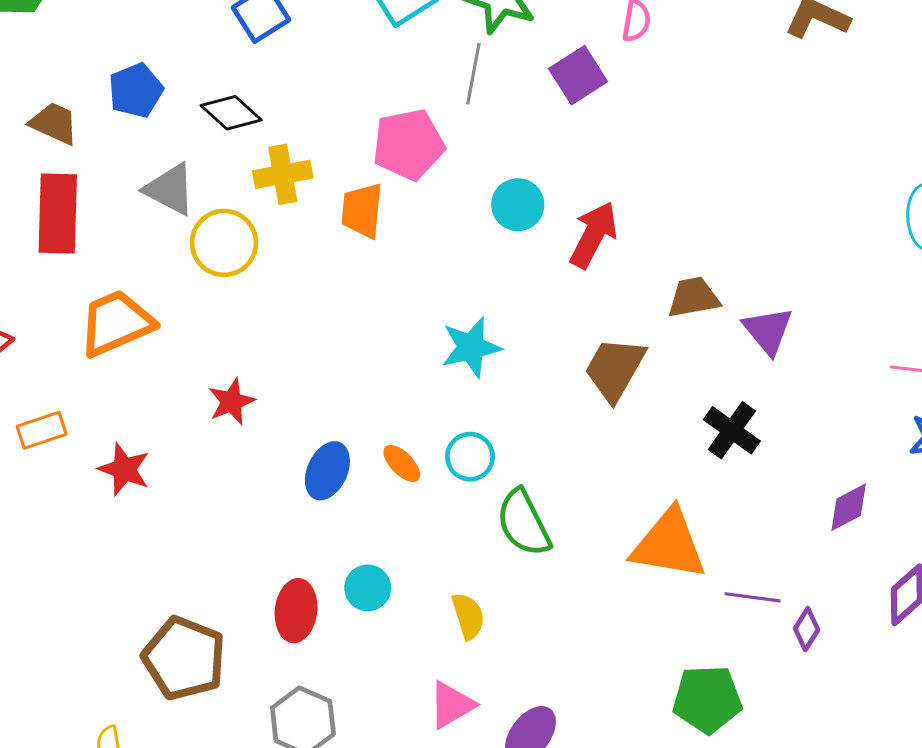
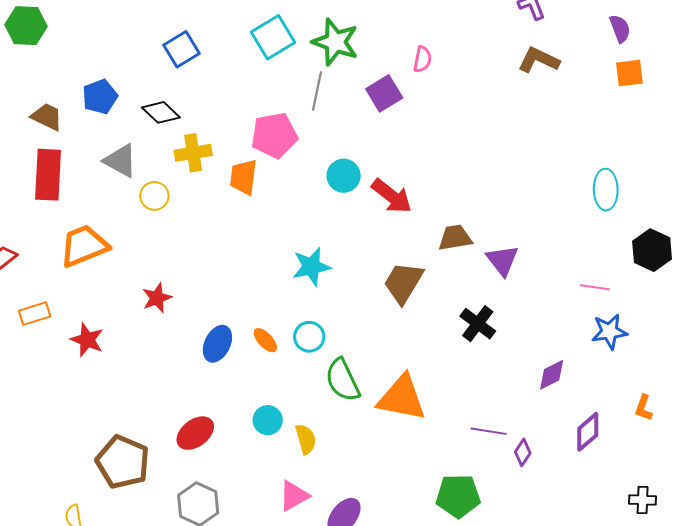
red arrow: (593, 235) -> (392, 196), turned 99
yellow circle: (224, 243) -> (154, 196), size x0.7
orange triangle: (669, 544) -> (402, 398), moved
cyan circle: (368, 588) -> (268, 420), moved
red ellipse: (296, 611) -> (195, 433), turned 45

